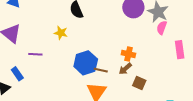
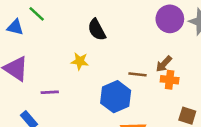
brown arrow: (125, 69) -> (164, 64), moved
brown line: (101, 70) -> (137, 74), moved

